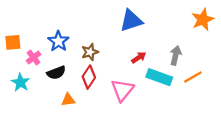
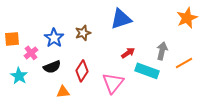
brown star: (90, 52) -> (83, 33), moved
orange line: (193, 77) -> (184, 63), moved

